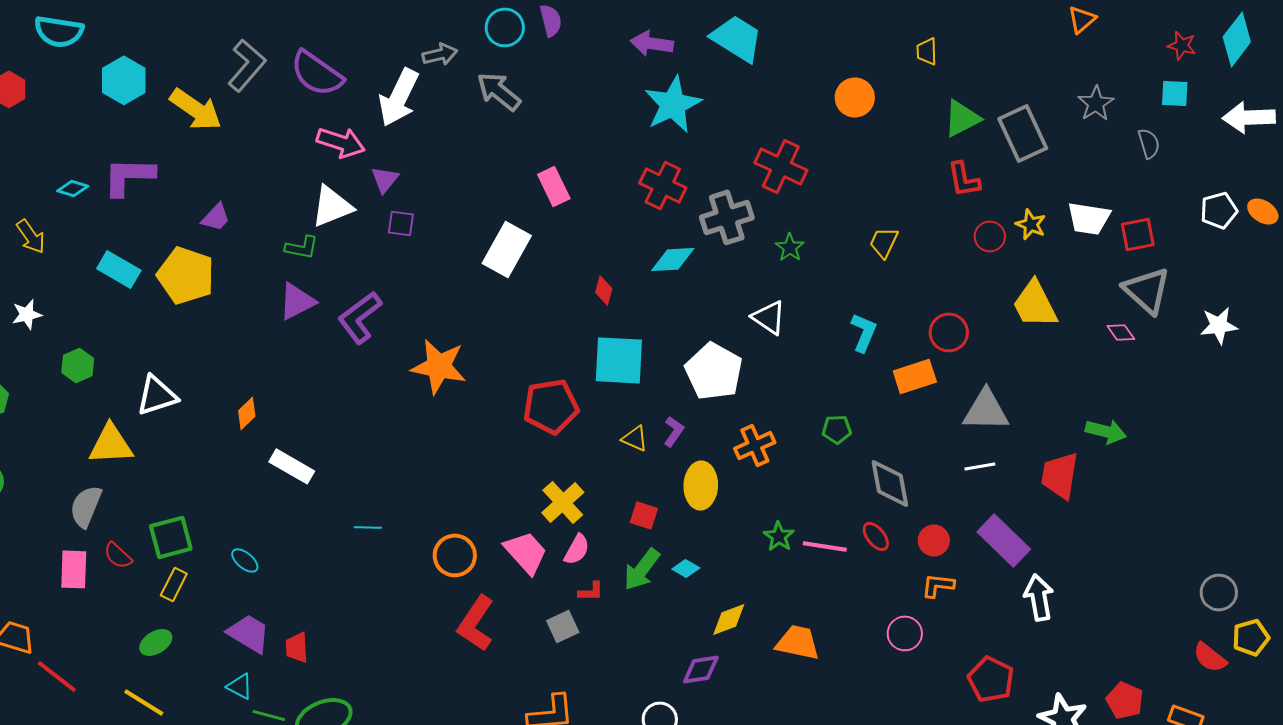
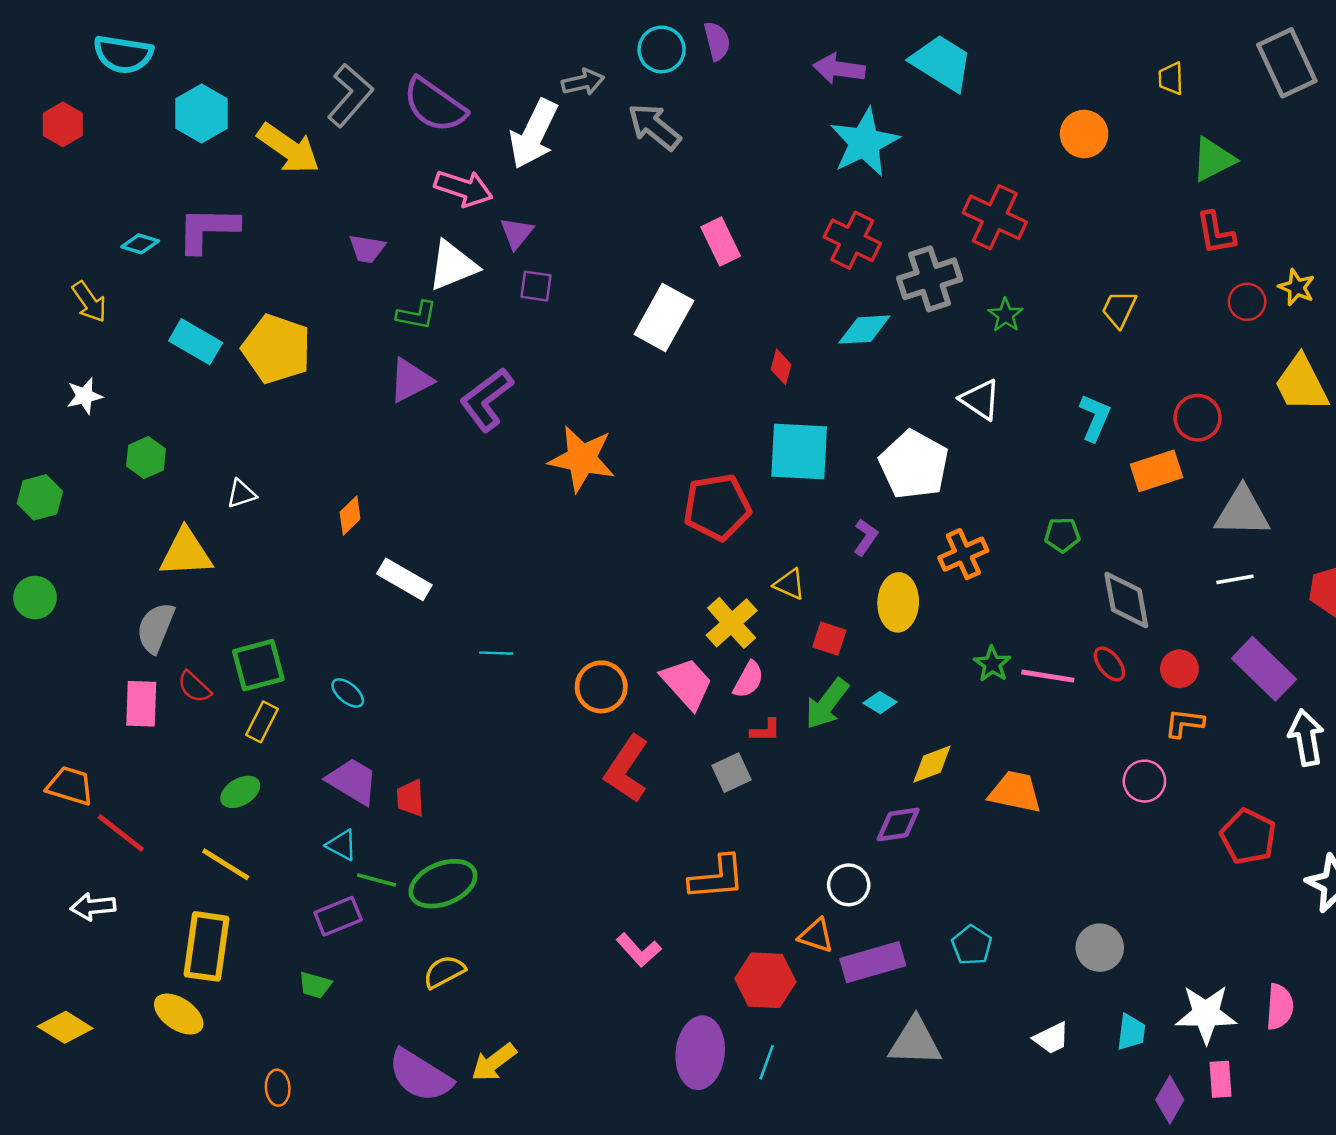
gray rectangle: (1023, 133) -> (1287, 63), moved
purple trapezoid: (216, 217) -> (367, 249), moved, turned 56
white triangle: (157, 395) -> (241, 494), size x0.6
yellow triangle: (635, 438) -> (790, 584), moved

